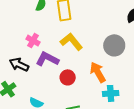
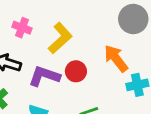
yellow L-shape: (71, 42) -> (60, 38), moved, turned 95
purple L-shape: (47, 59) -> (44, 76), moved

